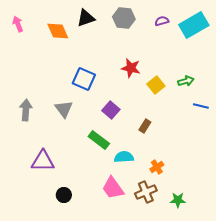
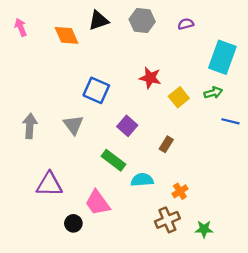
cyan rectangle: (194, 25) -> (222, 57), moved, turned -40
pink trapezoid: (113, 188) -> (97, 203), moved

